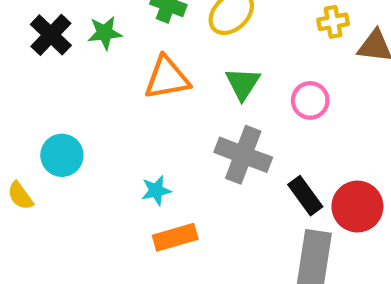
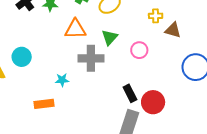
gray cross: (243, 155) -> (91, 58), moved, turned -30
orange rectangle: (175, 237) -> (44, 104), moved

